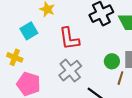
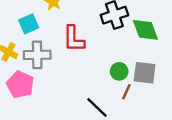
gray cross: (70, 71) -> (37, 55), moved, turned 30

